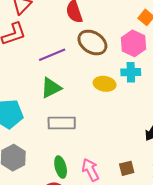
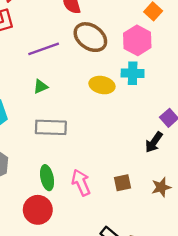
green triangle: (51, 88) -> (41, 87), size x0.6

